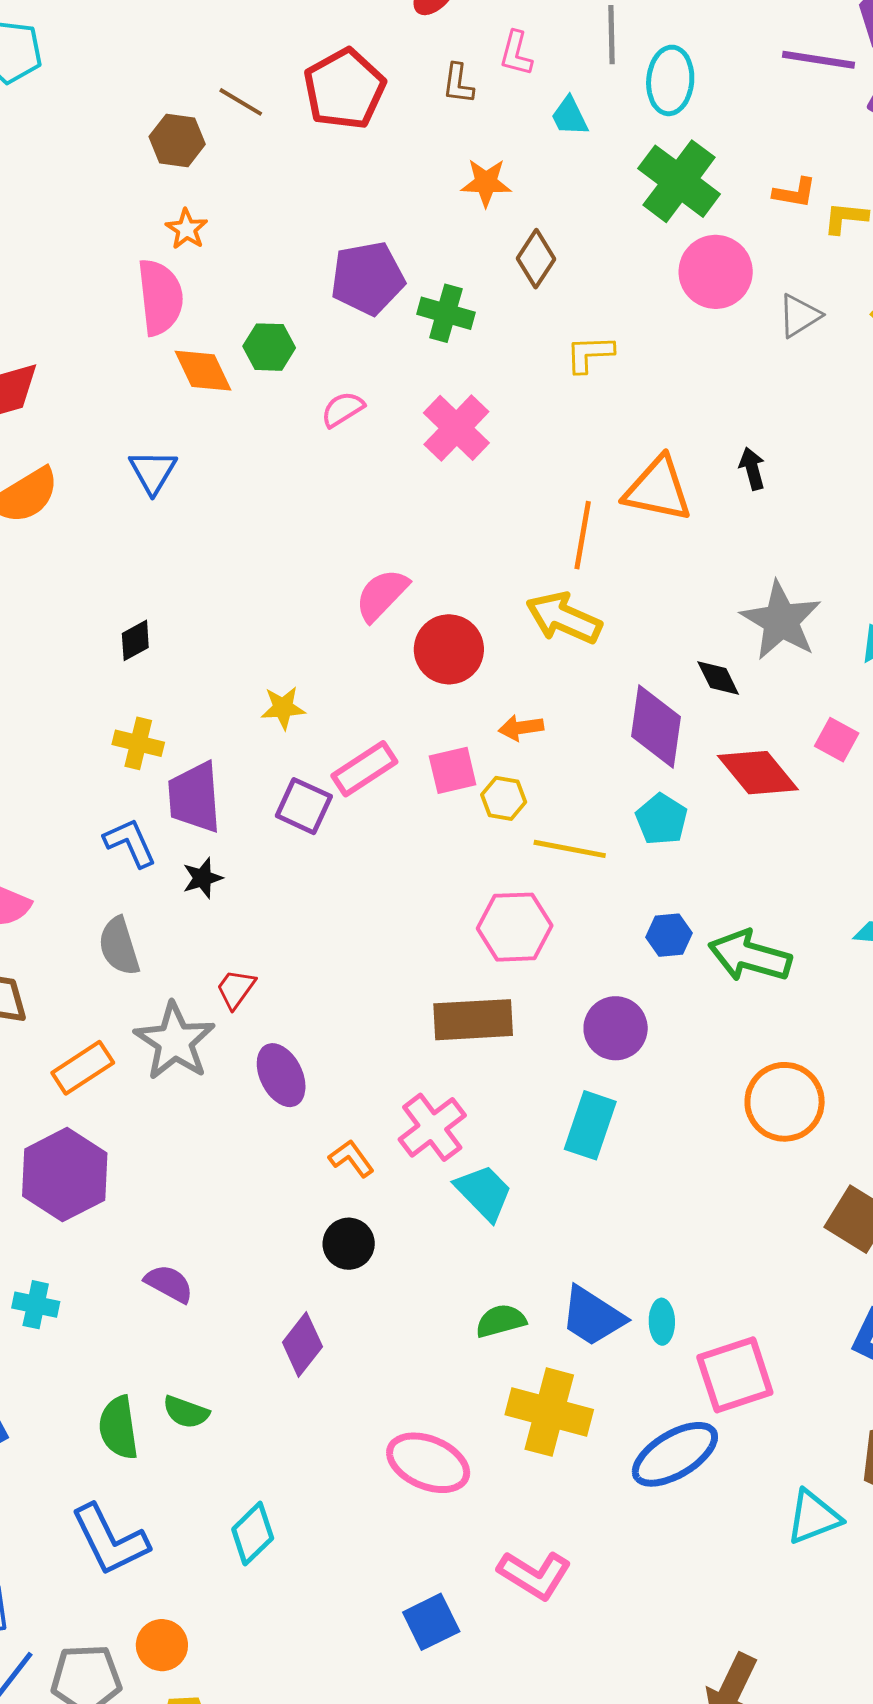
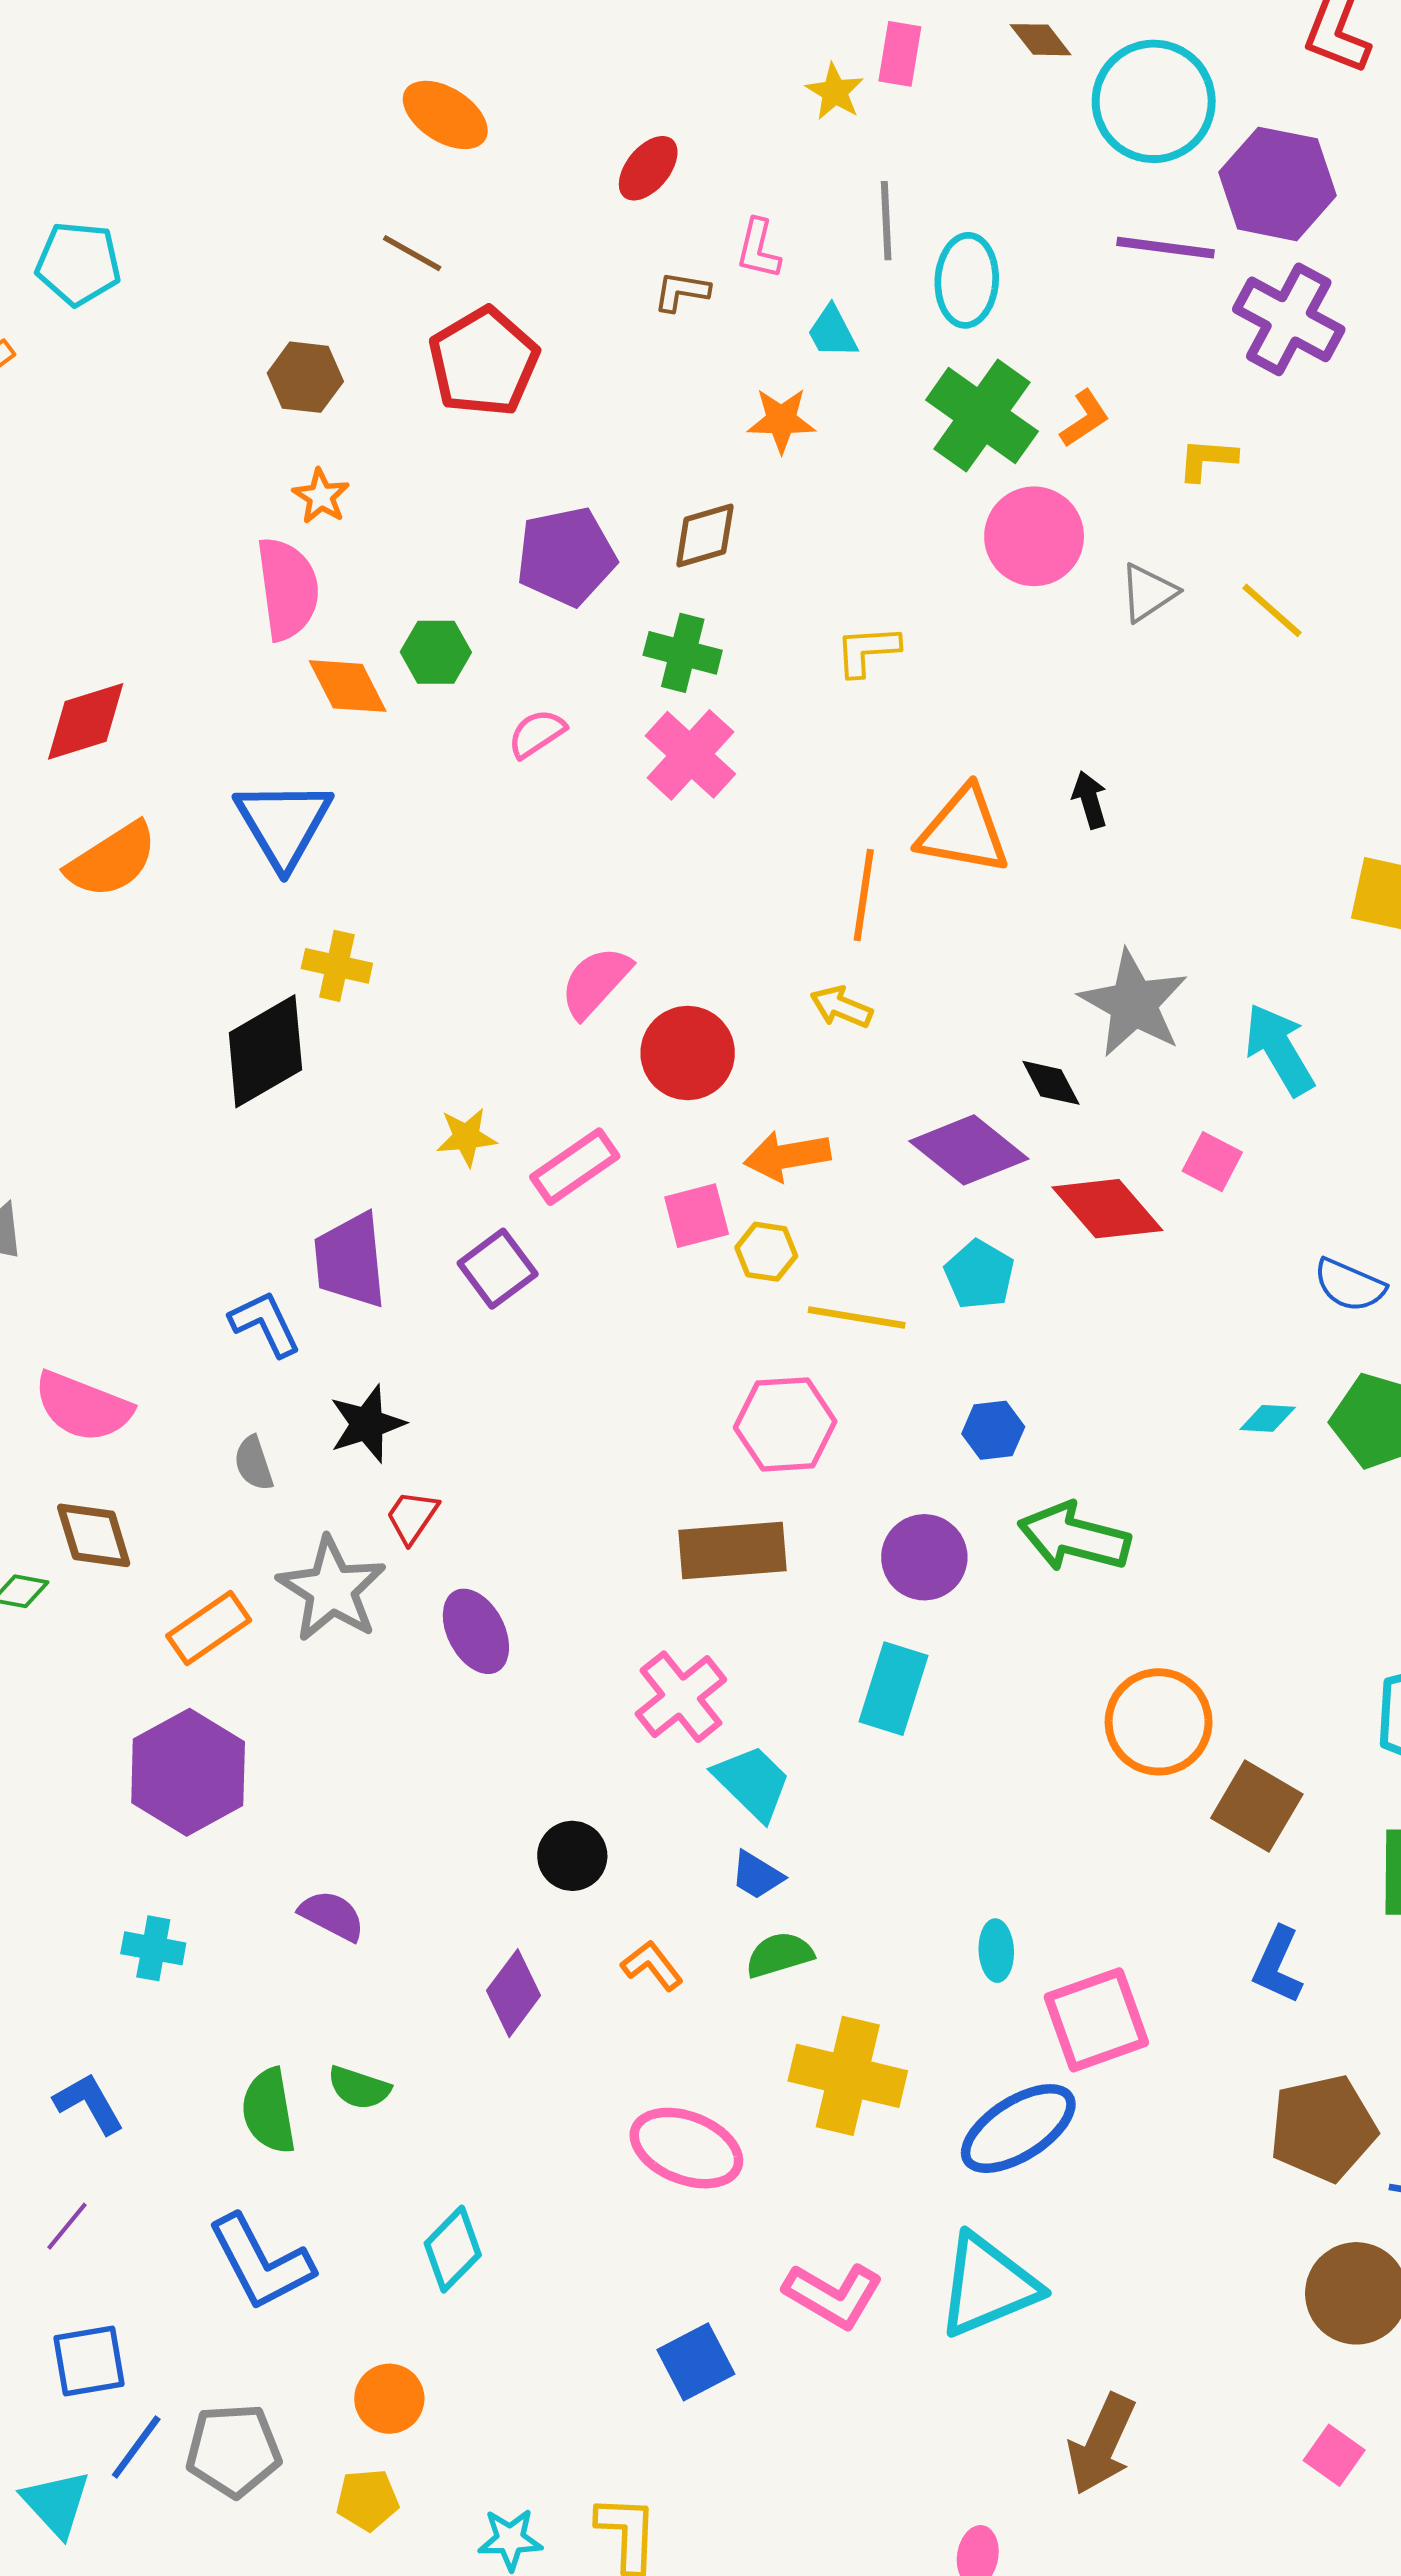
brown L-shape: (458, 84) -> (682, 292), turned 93
red pentagon: (344, 89) -> (484, 362), moved
brown line: (241, 102) -> (412, 253), moved
orange star: (486, 183) -> (781, 420), moved
orange L-shape: (795, 193) -> (1085, 419), moved, turned -42
brown diamond: (536, 259) -> (705, 535), moved, turned 42
green cross: (446, 313) -> (683, 653), moved
blue triangle: (153, 472) -> (284, 824), size x1.5
yellow arrow: (564, 618) -> (841, 1007), size x0.6
black diamond: (135, 640) -> (265, 1051), size x2.0
purple diamond: (656, 726) -> (969, 1150), turned -58
orange arrow: (521, 728) -> (787, 1156), size x1.4
yellow cross: (138, 743) -> (337, 966), moved
pink rectangle: (364, 769) -> (575, 1167), moved
purple square: (304, 806) -> (498, 1269), turned 30
black star: (202, 878) -> (367, 1424), moved, size x1.4
gray semicircle: (119, 946) -> (254, 1463), size x0.7
green arrow: (750, 956) -> (1074, 1537), moved
orange circle: (785, 1102) -> (1159, 1722), moved
orange L-shape: (351, 1158) -> (652, 1965), moved
blue trapezoid: (593, 1316) -> (757, 1875), moved, size x0.6
cyan triangle: (813, 1517) -> (988, 2286), moved, size x1.4
orange circle: (162, 1645) -> (389, 2399), moved

